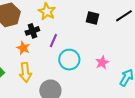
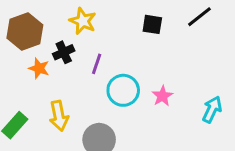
orange star: (23, 48) -> (39, 68), moved
pink star: (102, 63) -> (162, 96), moved

